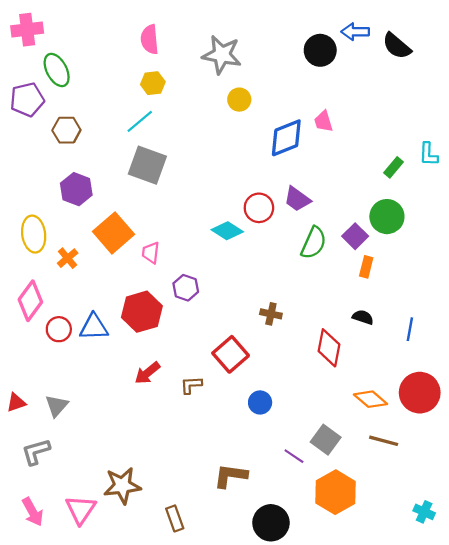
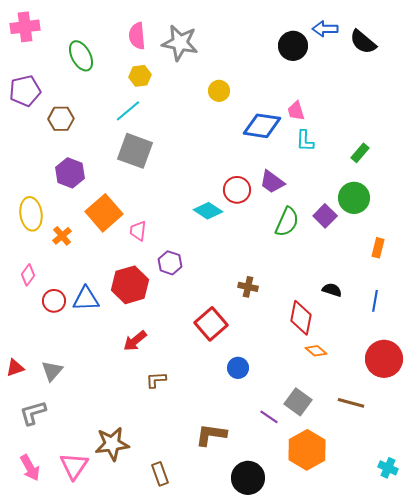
gray star: (222, 55) -> (180, 43), moved
green ellipse: (57, 70) -> (81, 56), moved
blue diamond: (286, 138) -> (262, 126), turned 30
cyan L-shape: (428, 154) -> (305, 141), moved
orange rectangle: (366, 267) -> (378, 248), moved
pink diamond: (30, 301) -> (28, 275), size x0.6
brown L-shape: (191, 385) -> (156, 380), moved
orange diamond: (371, 399) -> (316, 351), moved, size x0.7

